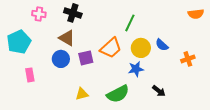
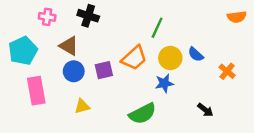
brown triangle: (67, 38) -> (69, 46), moved
orange cross: (188, 59) -> (227, 71), turned -32
pink rectangle: (30, 75) -> (36, 91), size x1.6
black arrow: (159, 91) -> (205, 110), moved
yellow triangle: (82, 94) -> (82, 106), moved

